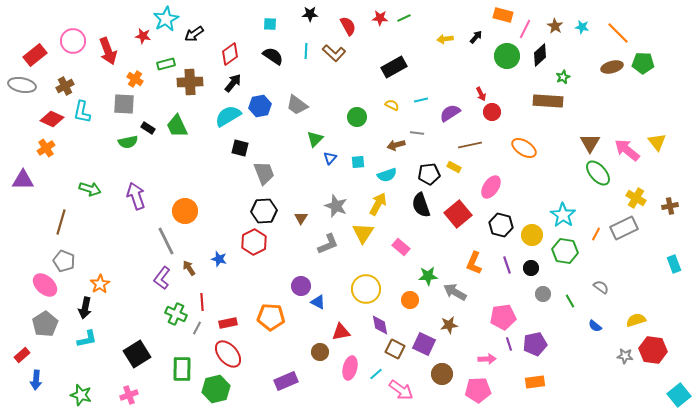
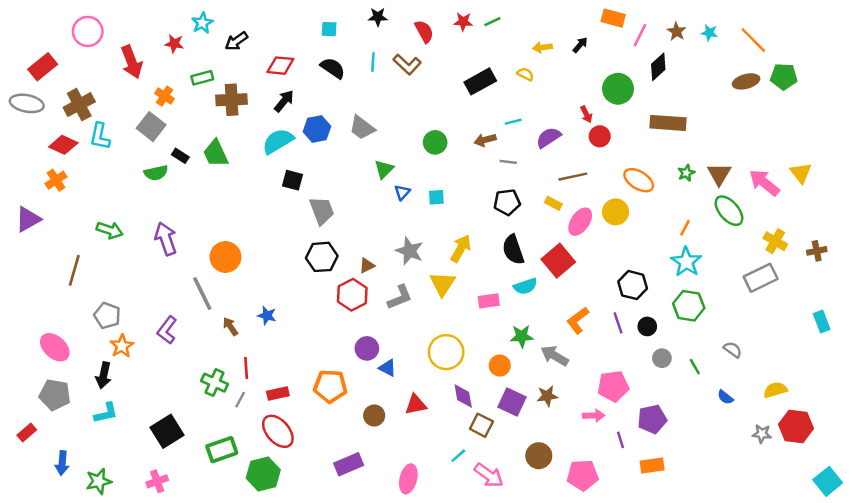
cyan star: (166, 19) -> (202, 23), size x0.7
pink circle: (73, 41) -> (88, 31), moved
red diamond: (230, 54) -> (280, 66), turned 40
green circle: (507, 56) -> (618, 89), moved
green star: (563, 77) -> (686, 173), moved
brown cross: (65, 86) -> (79, 105), size x1.4
gray square: (124, 104) -> (151, 127), turned 35
yellow semicircle: (392, 105) -> (525, 74), moved
brown arrow: (396, 145) -> (485, 140), moved
black pentagon: (429, 174) -> (507, 202), moved
cyan semicircle: (387, 175) -> (525, 286), moved
purple triangle: (23, 180) -> (28, 219), turned -30
pink ellipse: (491, 187) -> (580, 222), moved
brown triangle: (301, 218) -> (367, 266), turned 32
black hexagon: (501, 225) -> (633, 285), moved
orange line: (596, 234) -> (685, 228), moved
yellow circle: (532, 235) -> (616, 212), moved
red hexagon: (254, 242) -> (352, 295), moved
pink rectangle: (401, 247) -> (489, 301), turned -48
gray pentagon: (64, 261) -> (107, 316), moved
orange L-shape: (474, 263) -> (578, 320), turned 30
purple L-shape: (162, 278) -> (167, 330), moved
gray pentagon: (45, 324) -> (55, 395), turned -30
purple square: (424, 344) -> (512, 402), moved
purple line: (509, 344) -> (620, 440), moved
brown circle: (320, 352) -> (374, 415), moved
pink arrow: (487, 359) -> (594, 415), moved
pink ellipse: (350, 368) -> (408, 479), moved
green rectangle: (182, 369) -> (222, 450), turned 70
blue arrow: (36, 380) -> (62, 463), moved
green star: (81, 395) -> (99, 481), turned -30

